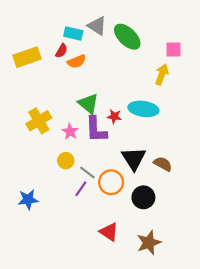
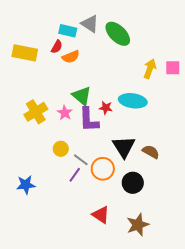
pink square: (174, 50) -> (173, 68), moved
yellow rectangle: (27, 57) -> (25, 53), turned 30
pink star: (70, 132) -> (65, 113), moved

